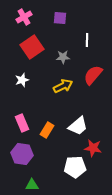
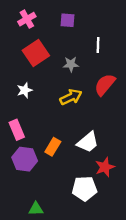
pink rectangle: (22, 123) -> (17, 130), moved
red star: (93, 148) -> (105, 167), turned -30
purple hexagon: (22, 154) -> (25, 159), moved

